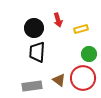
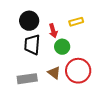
red arrow: (58, 20) -> (53, 31), moved
green circle: (89, 54) -> (62, 47), moved

